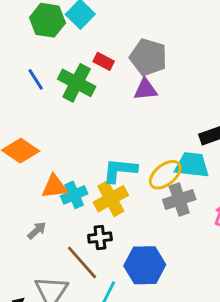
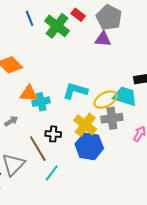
yellow cross: (111, 199) -> (85, 125), moved, turned -35
blue hexagon: (145, 265) -> (89, 146), moved

